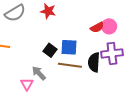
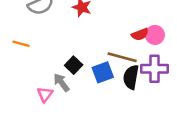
blue square: (69, 47) -> (103, 72), moved, turned -30
black square: (50, 50) -> (74, 65), moved
brown line: (70, 65) -> (122, 57), moved

